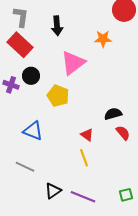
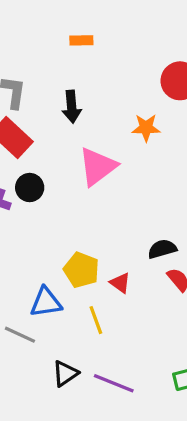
yellow pentagon: (58, 96) -> (81, 270), moved
blue triangle: (33, 131) -> (46, 302), moved, turned -30
yellow line: (84, 158) -> (96, 320), moved

